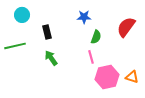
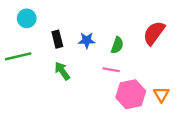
blue star: (84, 17) -> (87, 40), moved
pink line: (91, 57) -> (111, 70), turned -64
orange triangle: (132, 77) -> (161, 94), turned 40

